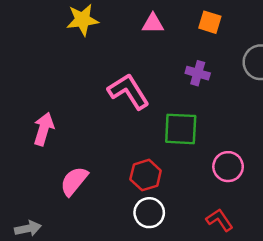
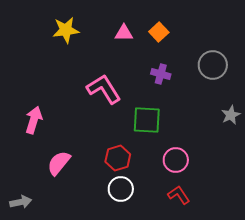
orange square: (210, 22) -> (159, 32), moved, turned 30
pink circle: (228, 167) -> (176, 160), moved

